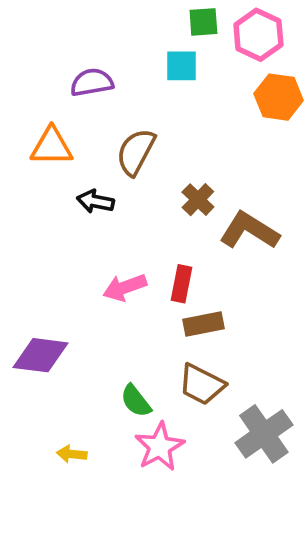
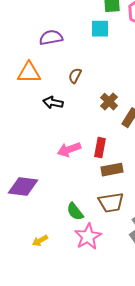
brown semicircle: (136, 152) -> (75, 76), size x0.6
brown trapezoid: (202, 384) -> (111, 203), turned -36
yellow arrow: (72, 454) -> (40, 241), turned -35

